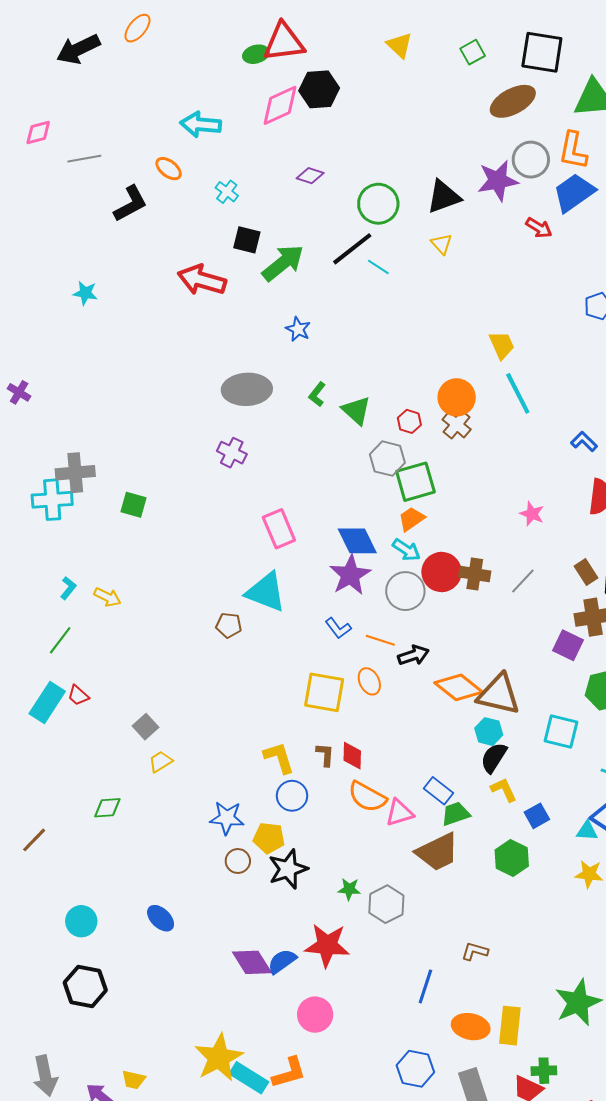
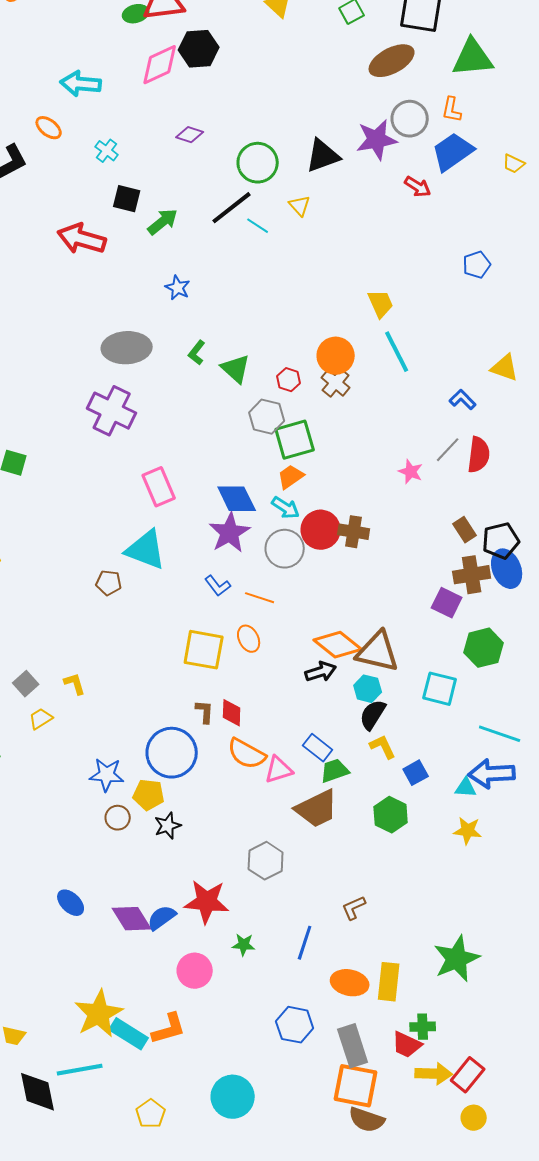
orange L-shape: (573, 151) -> (452, 110), size x0.7
yellow triangle: (442, 244) -> (300, 206), moved
green arrow: (283, 263) -> (163, 222), size x0.7
purple cross: (232, 453) -> (112, 411), size x1.6
gray line: (523, 581) -> (448, 450), moved
black arrow: (413, 655) -> (321, 672), moved
yellow L-shape: (279, 758) -> (75, 684), moved, size x0.7
blue circle: (292, 796) -> (172, 753), size x1.6
black star: (288, 869) -> (168, 826), size x0.7
green star: (349, 889) -> (244, 945), moved
blue ellipse: (161, 918) -> (71, 903), moved
brown L-shape: (475, 951) -> (354, 908), turned -40

